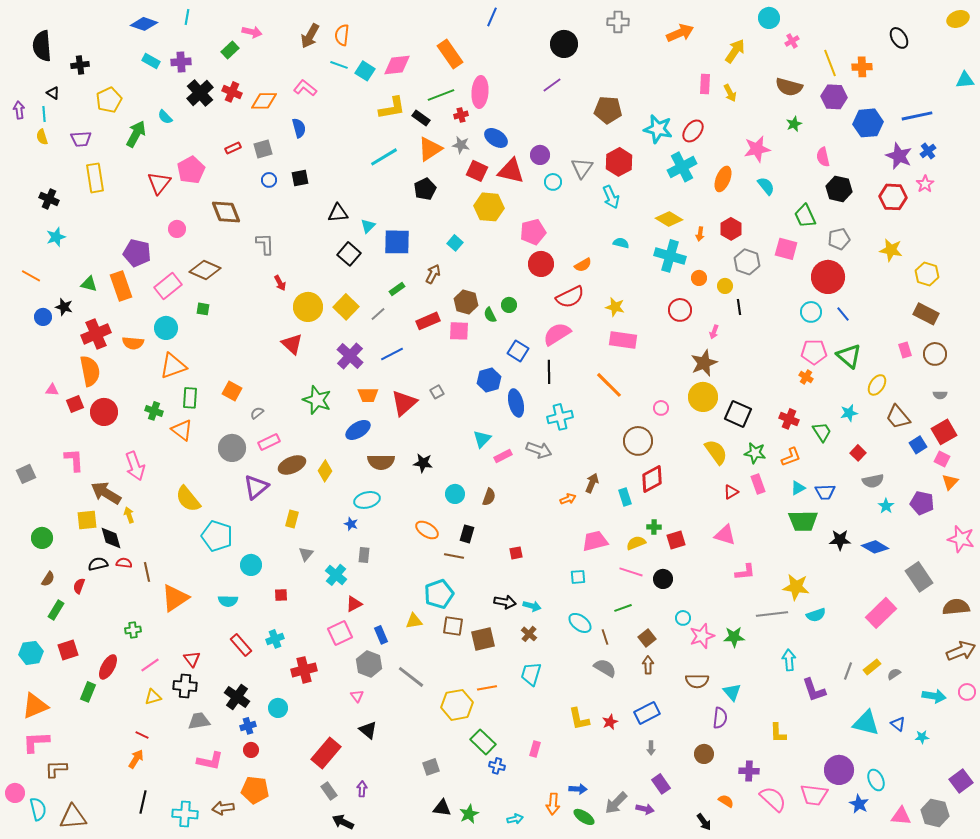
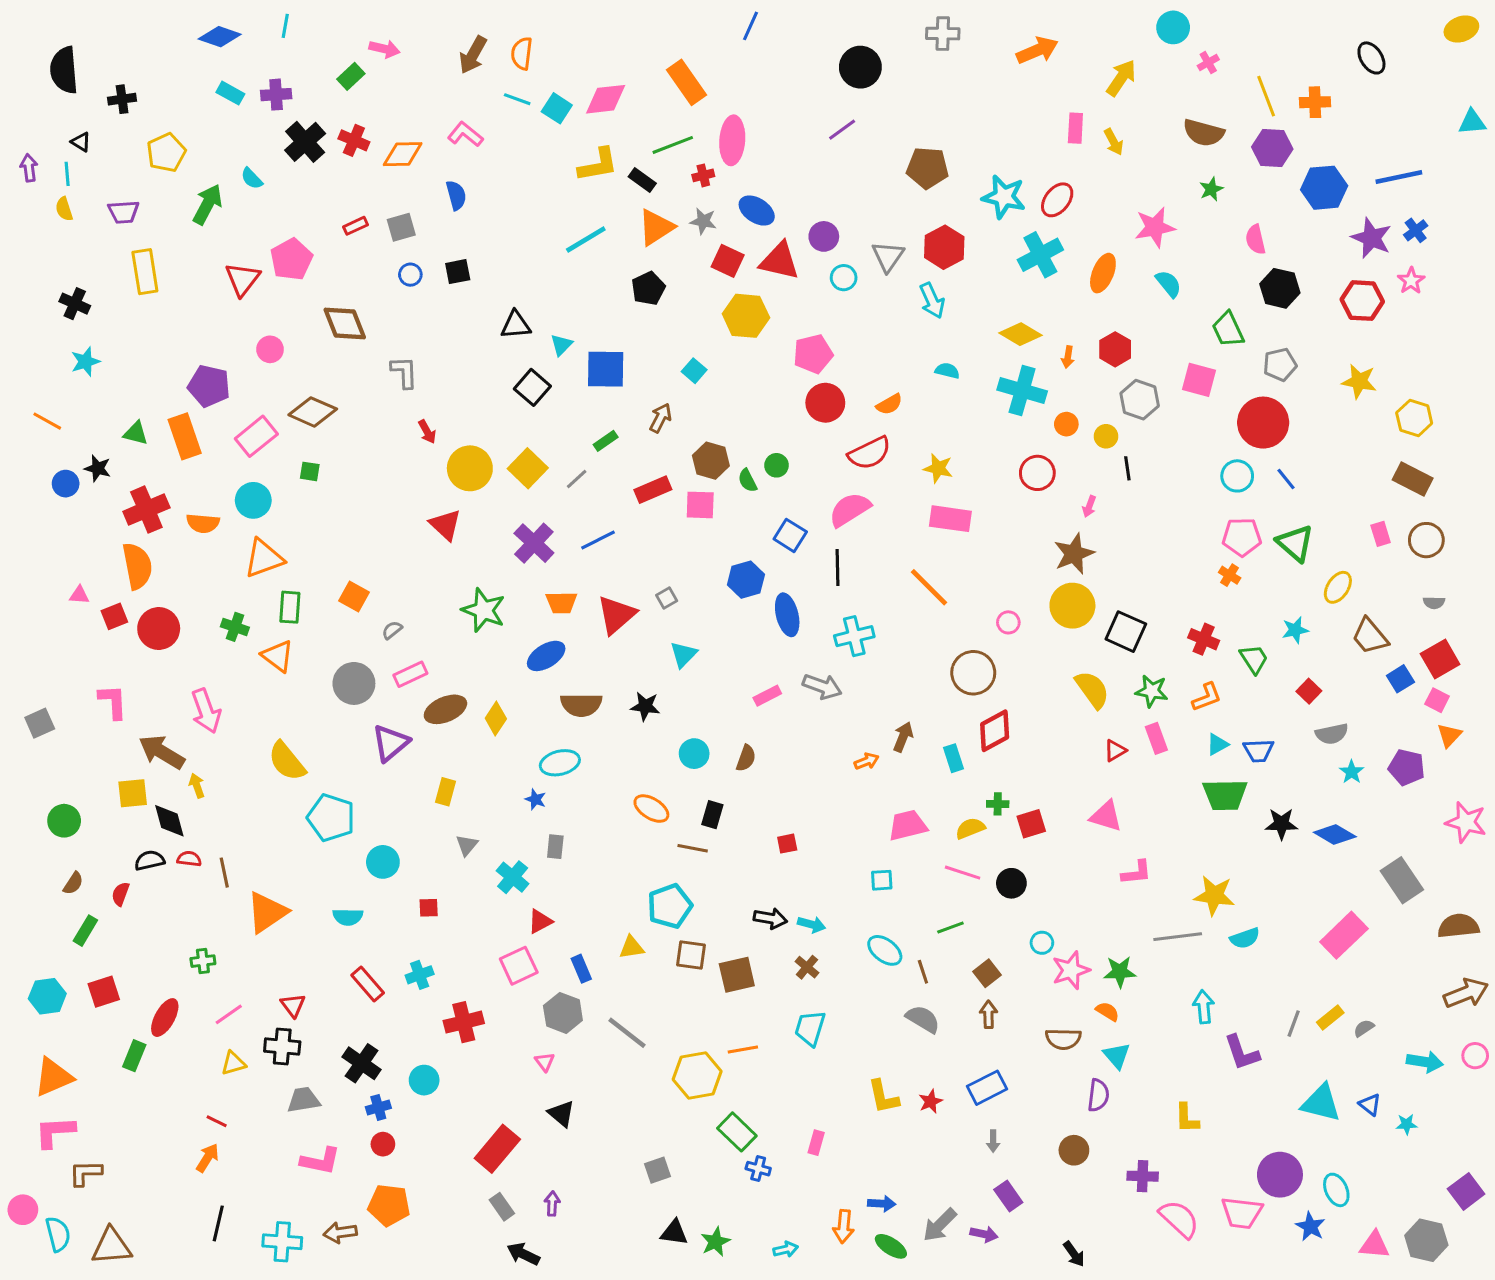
cyan triangle: (482, 439) -> (683, 654), moved
orange semicircle: (726, 801) -> (1108, 1011), moved

